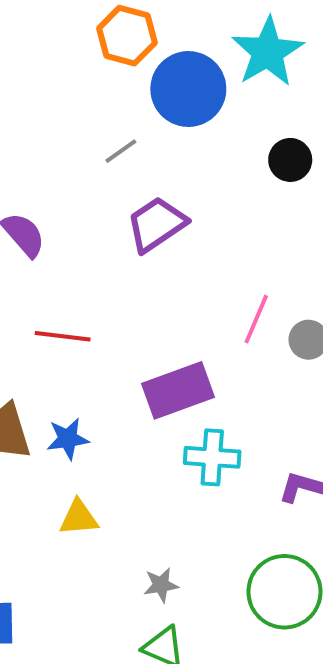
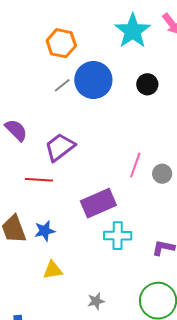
orange hexagon: (127, 36) -> (61, 43), moved
blue circle: (188, 89) -> (93, 80), moved
purple trapezoid: (156, 224) -> (60, 147), moved

